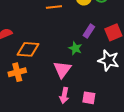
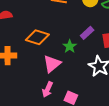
orange diamond: (28, 49) -> (37, 37), moved

